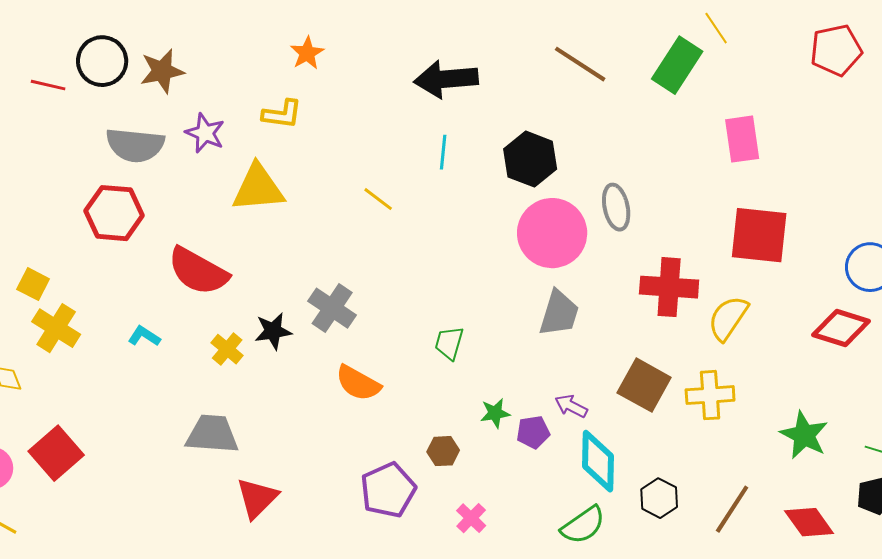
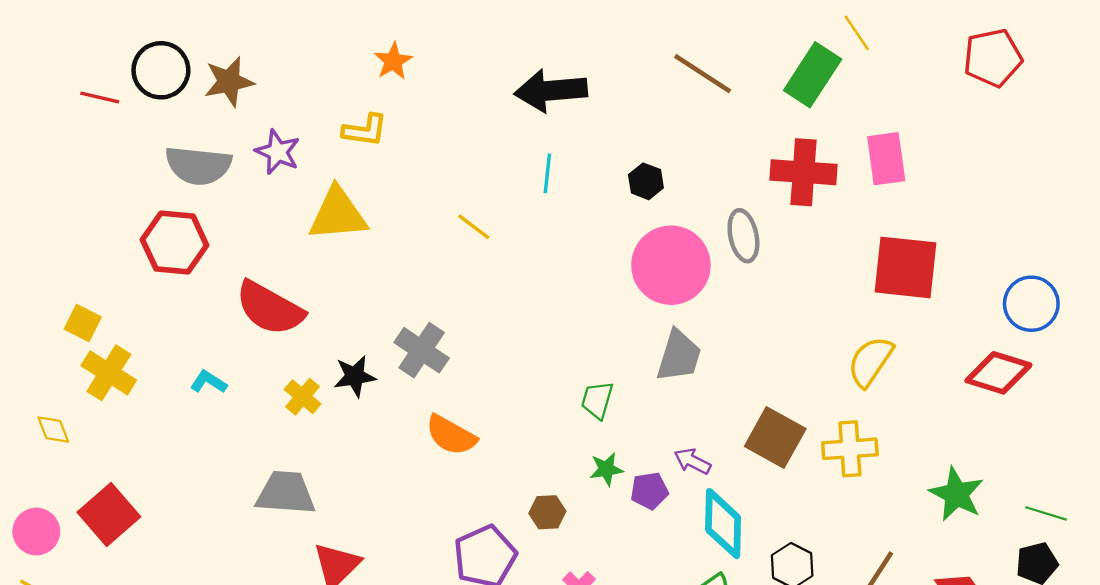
black hexagon: (530, 159) -> (646, 181), size x0.6
red cross: (669, 287) -> (804, 172), moved
green trapezoid: (449, 343) -> (597, 400), moved

